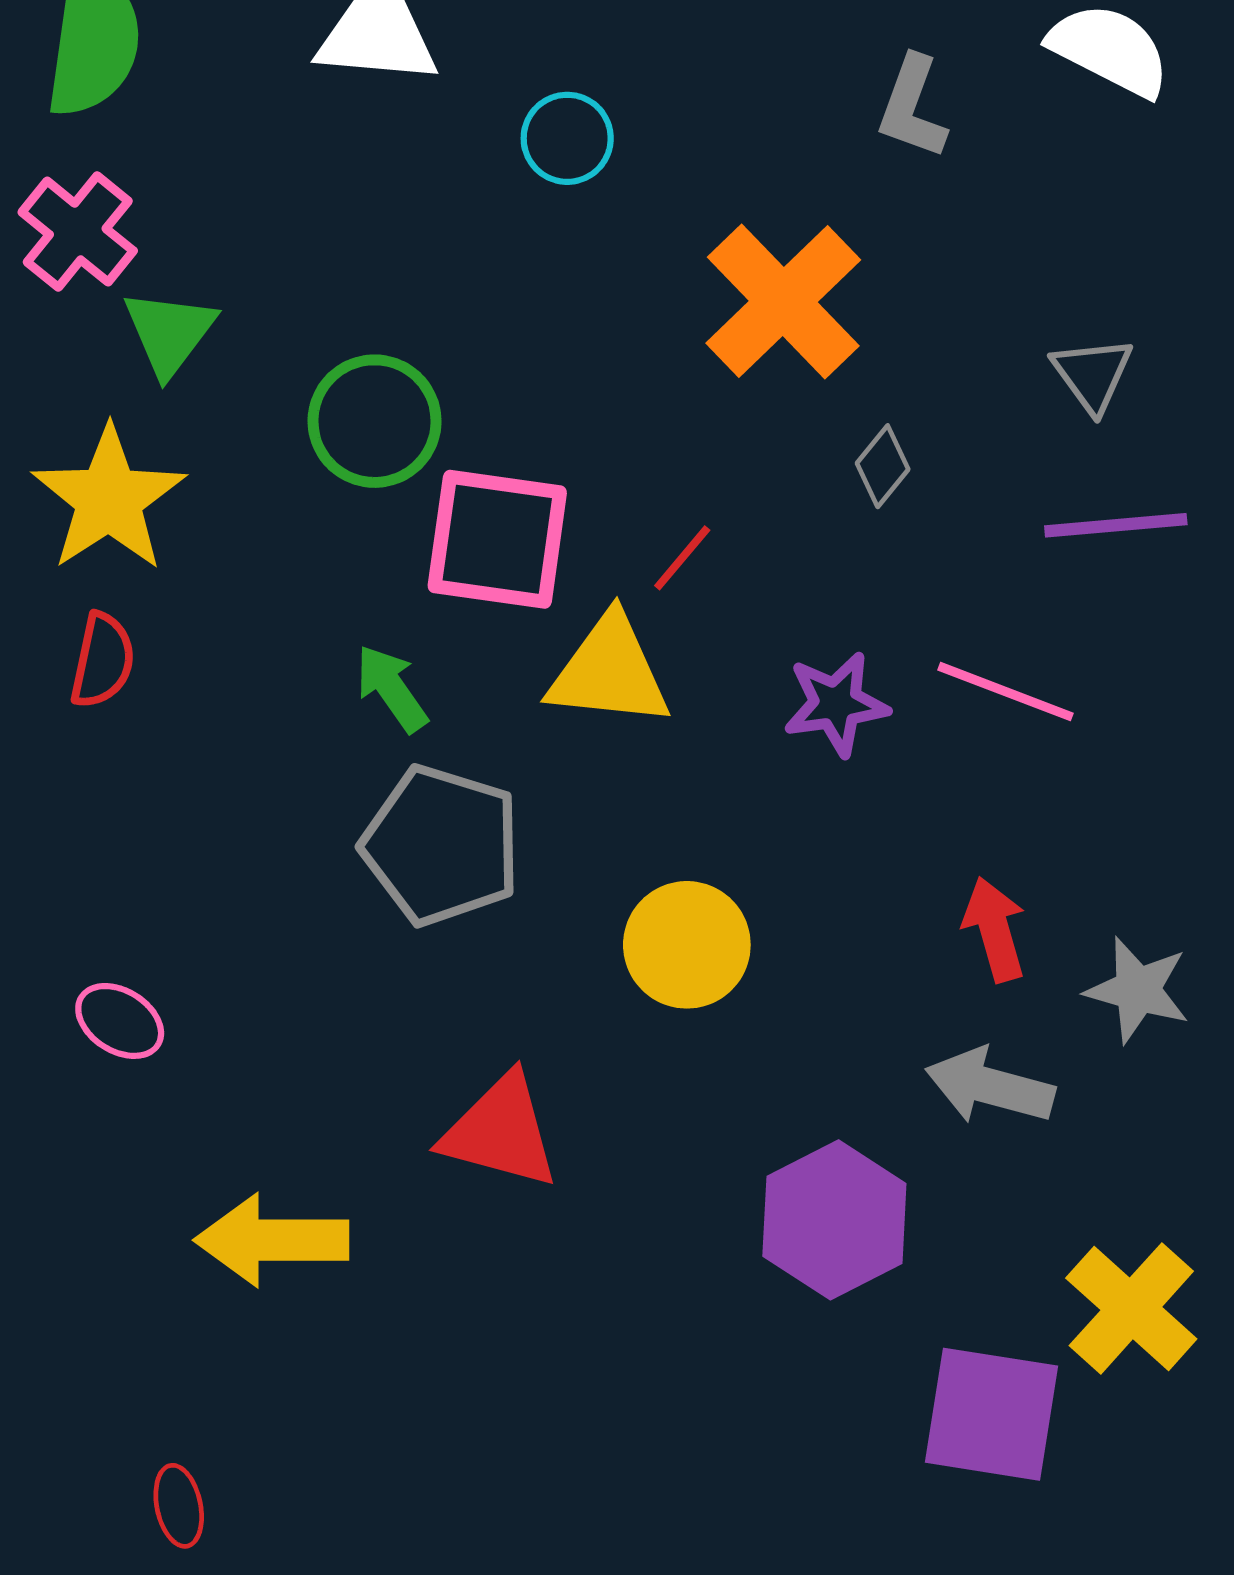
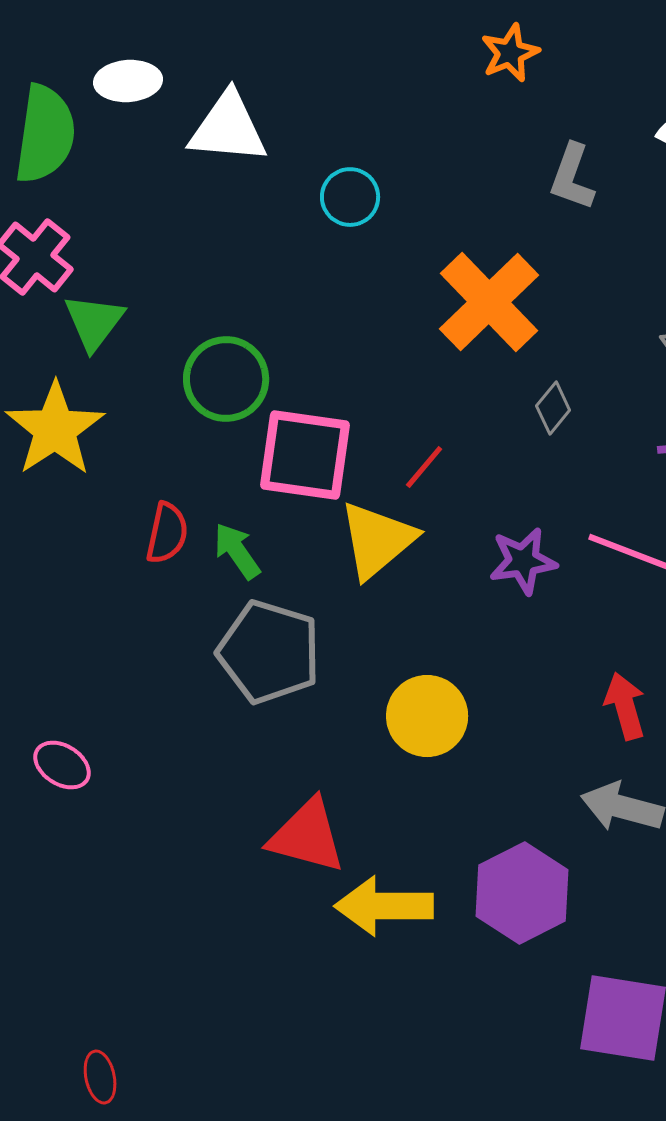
red semicircle: (103, 660) -> (167, 533), moved
yellow triangle: (609, 671) -> (377, 540), turned -46
yellow arrow: (272, 1240) -> (384, 906), moved

